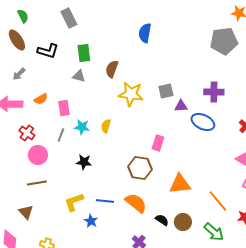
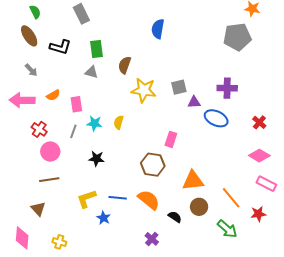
gray arrow: (19, 74) -> (31, 70), turned -88
brown circle: (183, 222) -> (199, 207), moved

